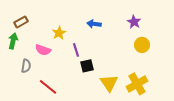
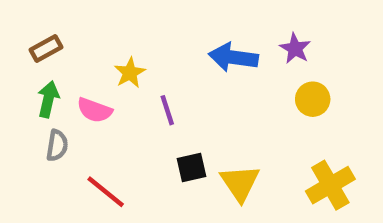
blue arrow: (94, 24) -> (233, 57), moved, size x1.5
green arrow: (13, 41) -> (48, 99), moved
black square: (87, 66) -> (192, 167), moved
yellow cross: (137, 84) -> (330, 185), moved

